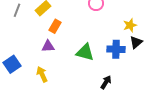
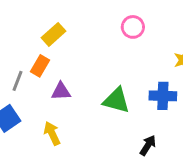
gray line: (17, 10) -> (18, 81), moved
orange rectangle: (55, 26) -> (40, 66), moved

